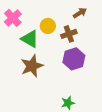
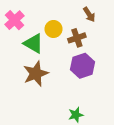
brown arrow: (80, 13) -> (89, 14), turned 88

